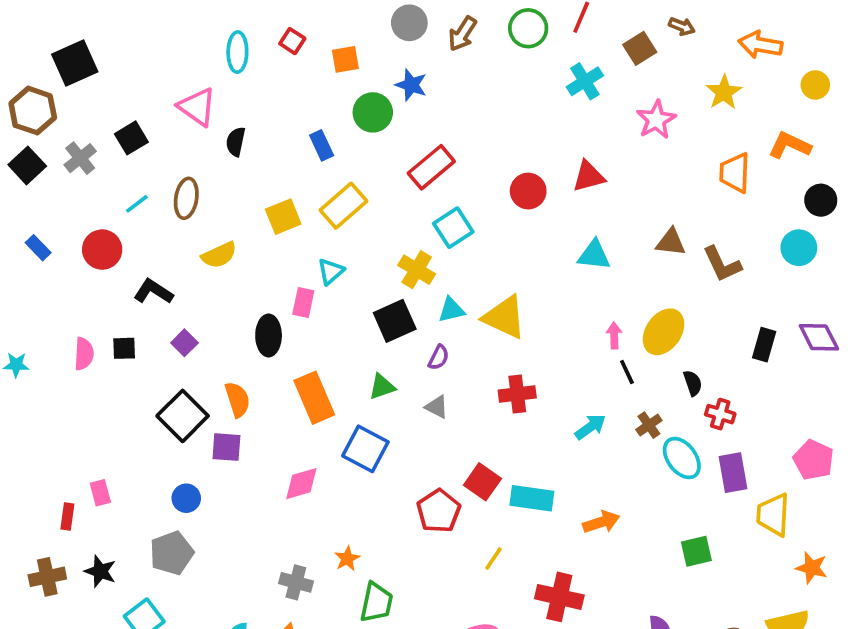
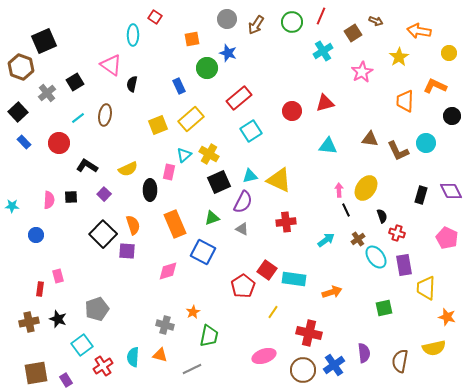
red square: (292, 41) -> (155, 17), moved
black square: (27, 165) -> (18, 112), moved
cyan circle: (799, 248) -> (426, 143), moved
yellow semicircle: (219, 255) -> (128, 169), moved
yellow cross: (417, 270) -> (209, 154), moved
purple semicircle: (439, 357) -> (243, 202), size x1.6
pink pentagon: (813, 460) -> (447, 238), moved
blue circle: (186, 498) -> (36, 235), moved

